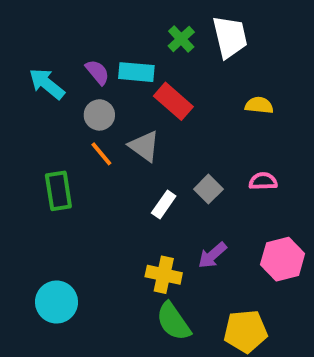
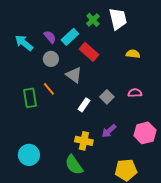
cyan rectangle: (136, 72) -> (70, 37), turned -48
orange line: (101, 154) -> (49, 89), moved
green semicircle: (173, 321) -> (74, 165), moved

